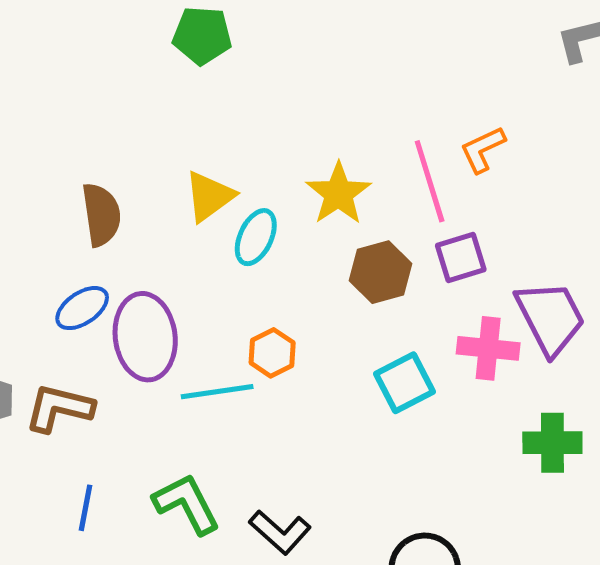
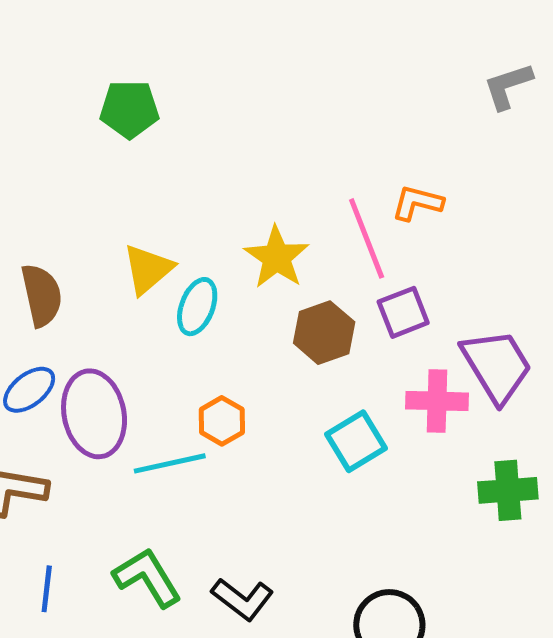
orange L-shape: (483, 149) -> (417, 203), turned 44

